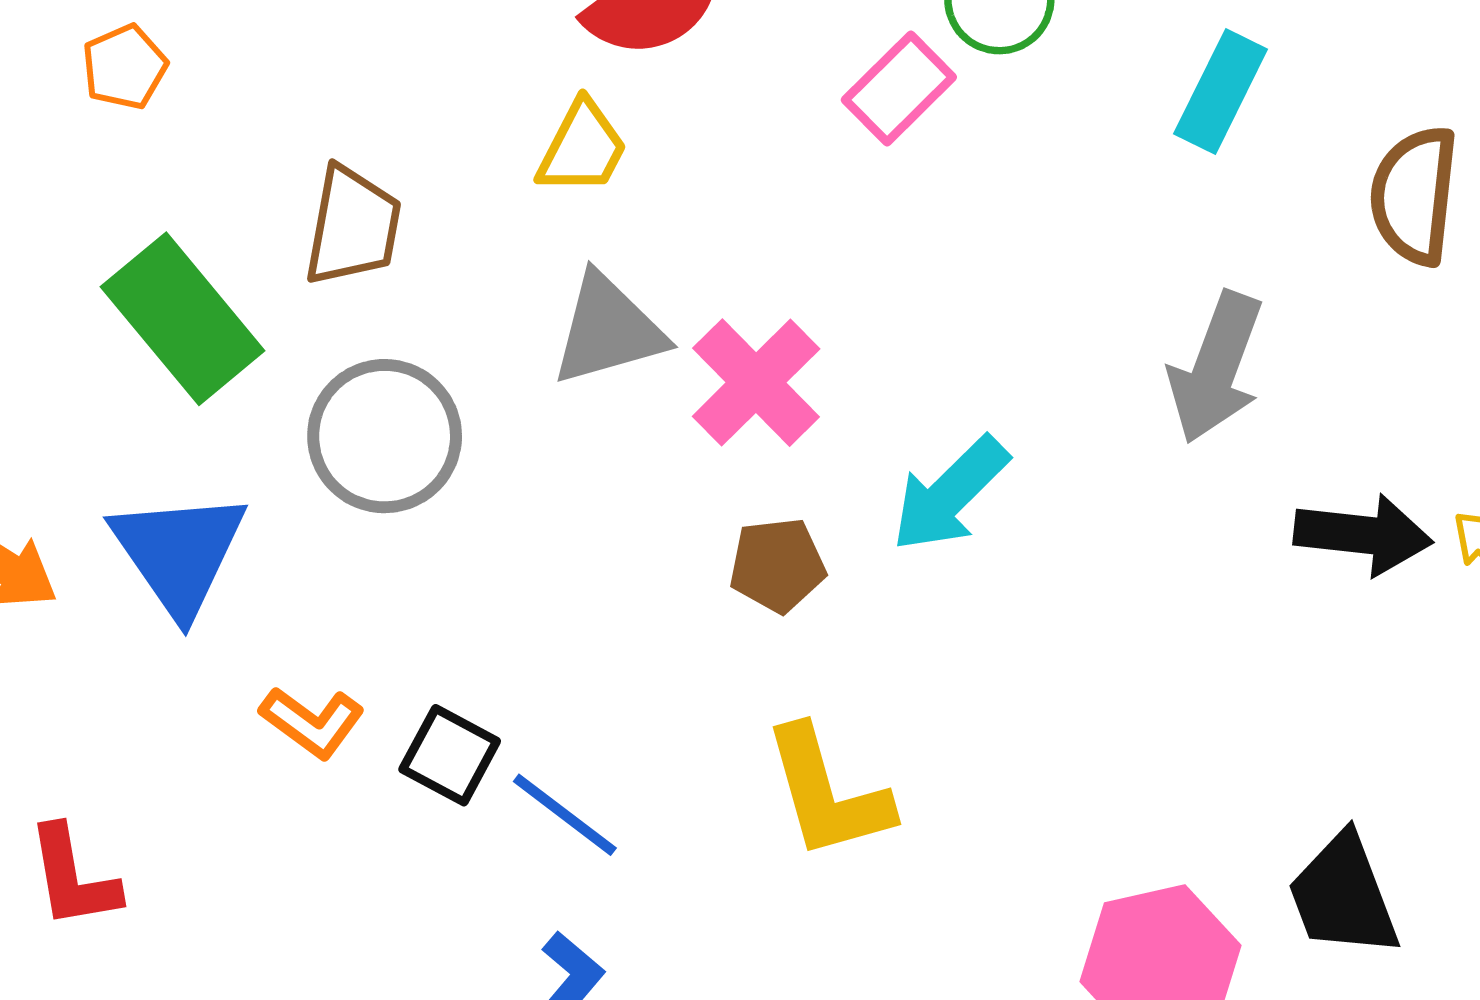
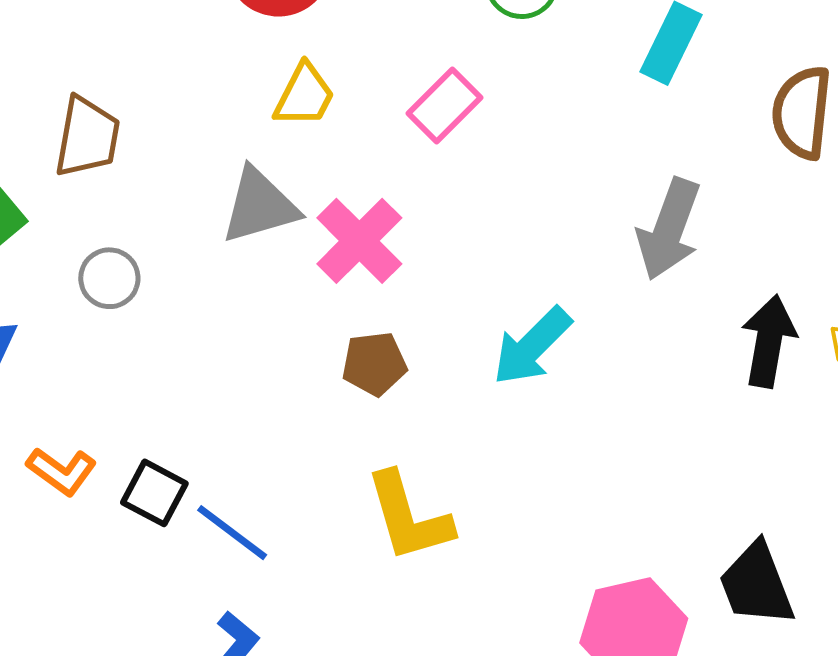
pink rectangle: (899, 88) -> (445, 106), moved
yellow trapezoid: (582, 148) -> (304, 95), moved
gray circle: (385, 436) -> (109, 278), size x0.6
cyan arrow: (950, 494) -> (532, 346), moved
black arrow: (1363, 535) -> (769, 341), turned -86

